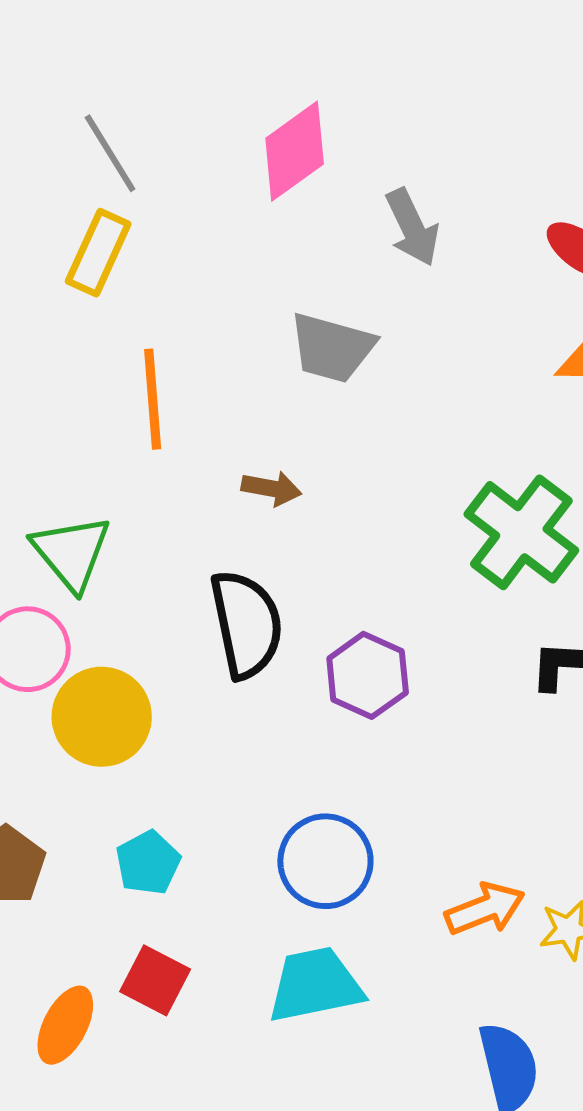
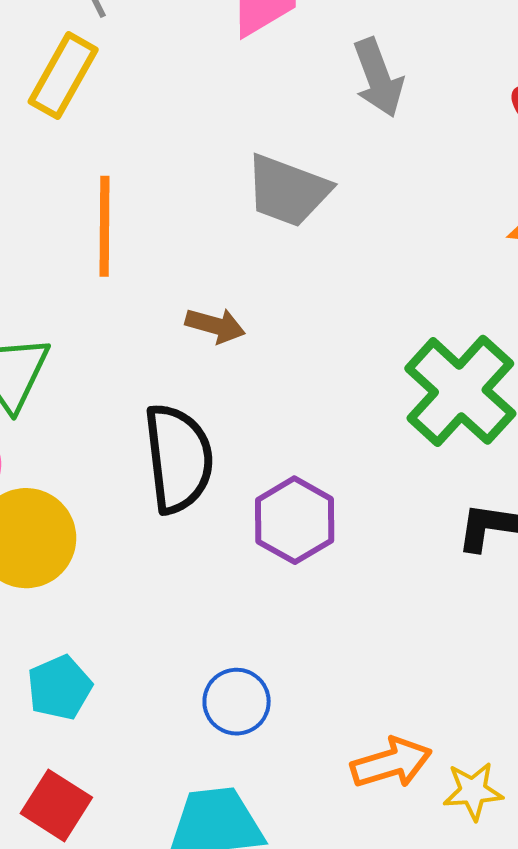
blue circle: (325, 861) -> (237, 702), size x0.7

